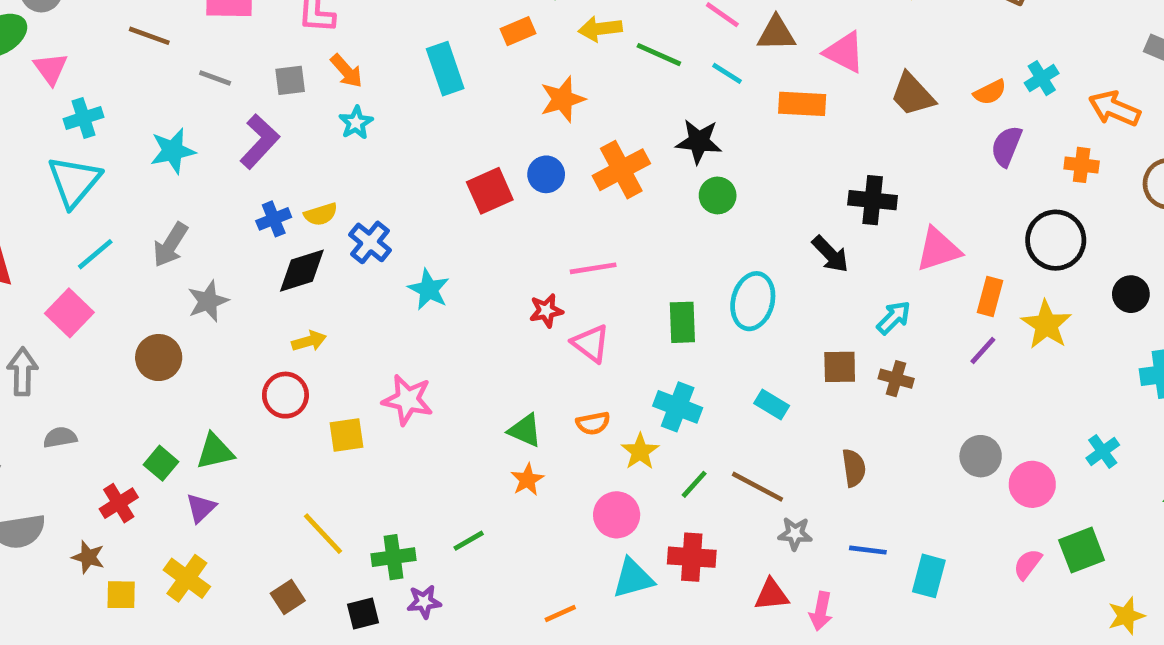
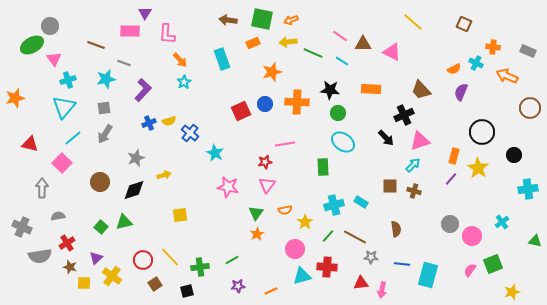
cyan cross: (1042, 78) -> (476, 63), turned -32
gray square: (290, 80) -> (104, 108), moved
brown trapezoid: (912, 94) -> (421, 90), moved
orange rectangle: (802, 104) -> (371, 89), moved
cyan star: (173, 151) -> (106, 79), moved
orange cross: (1082, 165) -> (493, 47), moved
orange cross: (621, 170) -> (297, 102), turned 30
black cross: (873, 200) -> (404, 115), turned -30
pink triangle: (938, 249) -> (420, 141), moved
black diamond: (302, 271) -> (134, 190), moved
gray star: (208, 301) -> (136, 158), moved
cyan ellipse: (753, 301) -> (343, 142), moved, turned -70
pink triangle: (591, 343) -> (267, 185), moved, turned 30
red circle: (285, 395) -> (143, 260), moved
pink star: (408, 400) -> (228, 187), moved
cyan cross: (678, 407) -> (334, 205), moved, turned -36
green triangle: (525, 430) -> (256, 213), turned 42
red cross: (119, 503) -> (67, 243), moved
purple triangle: (201, 508) -> (96, 258), moved
cyan rectangle: (929, 576) -> (428, 275), size x1.4
purple star: (424, 602) -> (238, 286), moved

